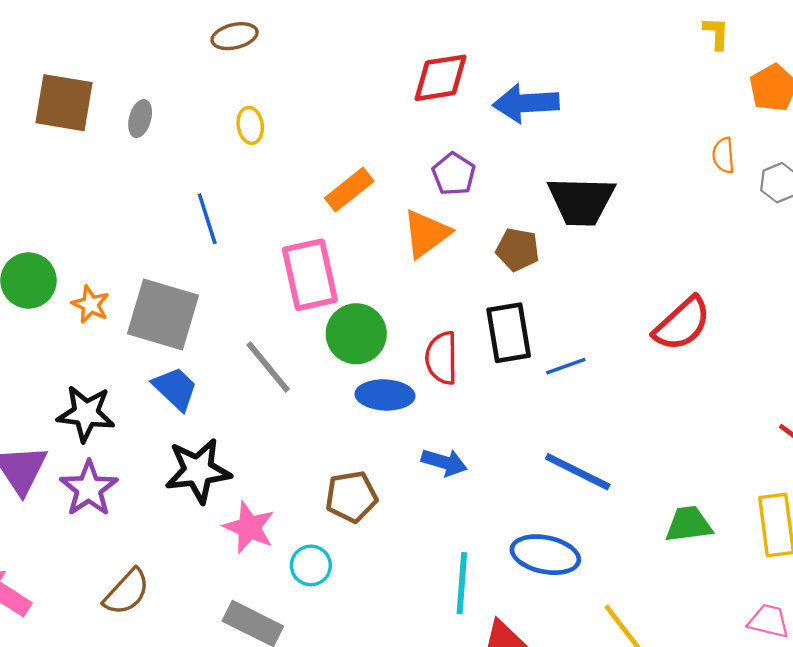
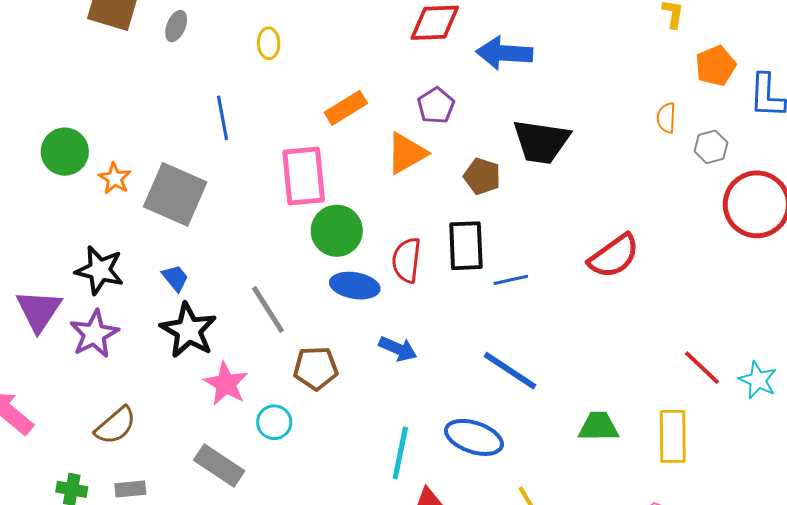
gray line: (268, 367) -> (268, 309), moved
blue trapezoid: (175, 388) -> (175, 278), moved, size x0.7
black star: (198, 471) -> (189, 330), turned 30

